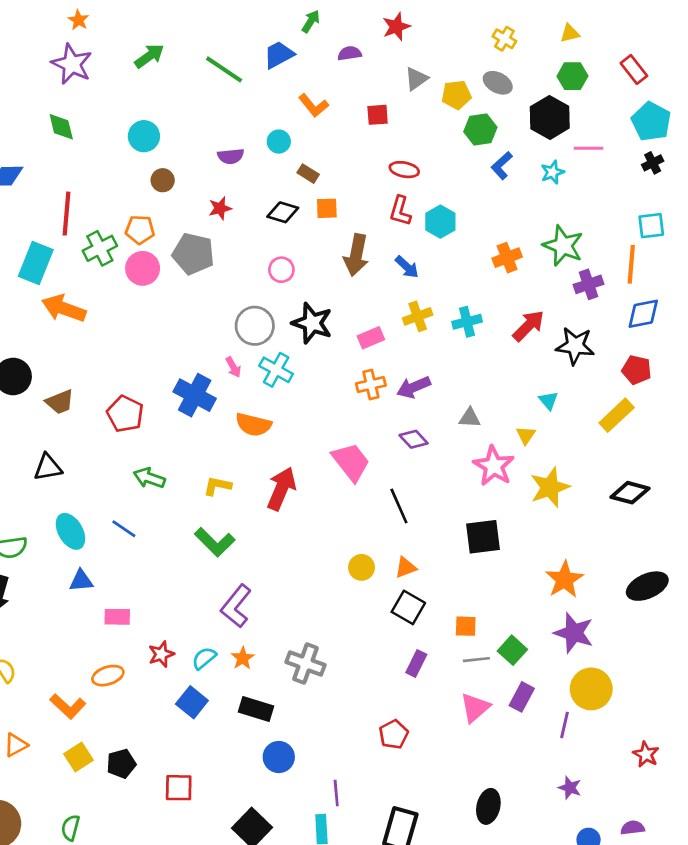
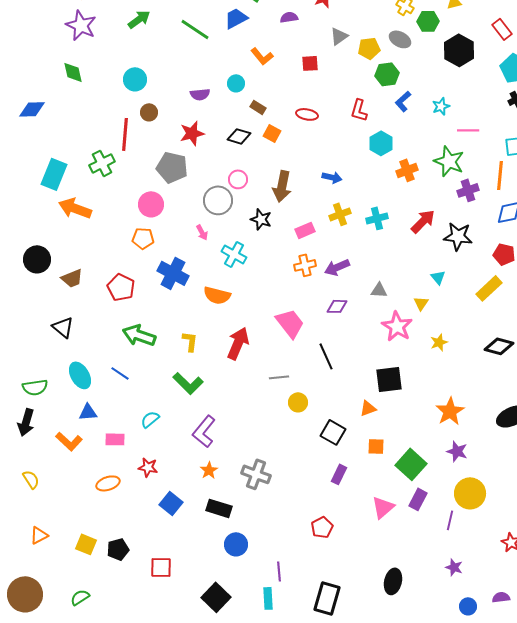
green hexagon: (572, 76) -> (428, 21), moved
black hexagon: (550, 117) -> (459, 50), moved
pink line: (589, 148) -> (468, 130), moved
red ellipse: (404, 170) -> (307, 114), moved
red star: (220, 208) -> (192, 133), size x1.4
orange square: (327, 208) -> (272, 133), turned 30
red L-shape: (400, 211) -> (359, 110), moved
red line: (66, 214) -> (125, 134), moved
cyan hexagon: (440, 222) -> (381, 143), moved
orange pentagon: (140, 230) -> (143, 238), moved
brown arrow: (356, 255) -> (282, 186), moved
blue arrow: (407, 267) -> (332, 177), turned -30
pink circle: (143, 268) -> (151, 204), moved
black star: (312, 323) -> (261, 219), size x0.7
gray circle: (255, 326) -> (218, 200), moved
pink arrow: (233, 367) -> (202, 232), moved
purple diamond: (414, 439) -> (337, 306), turned -45
black triangle: (48, 467) -> (63, 327), turned 50
green arrow: (149, 478) -> (139, 335), size x1.4
yellow L-shape: (217, 486) -> (190, 341), turned 85
yellow star: (550, 487) -> (439, 342), size x0.6
orange triangle: (406, 567) -> (368, 408), moved
purple star: (574, 633) -> (457, 451), size x0.7
green square: (512, 650) -> (411, 464), size x1.4
red star: (161, 654) -> (148, 467), turned 30
cyan semicircle: (204, 658) -> (150, 419), moved
gray line: (476, 660) -> (279, 377), moved
orange L-shape: (68, 706) -> (69, 441), moved
yellow square: (79, 757) -> (86, 544), turned -35
green semicircle: (70, 828) -> (80, 597), turned 42

